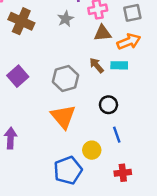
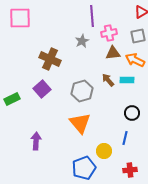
brown cross: (21, 21) -> (50, 59), moved
orange arrow: (129, 41) -> (135, 60), turned -132
black circle: (108, 105) -> (132, 113), moved
blue line: (117, 135) -> (125, 138), turned 32

